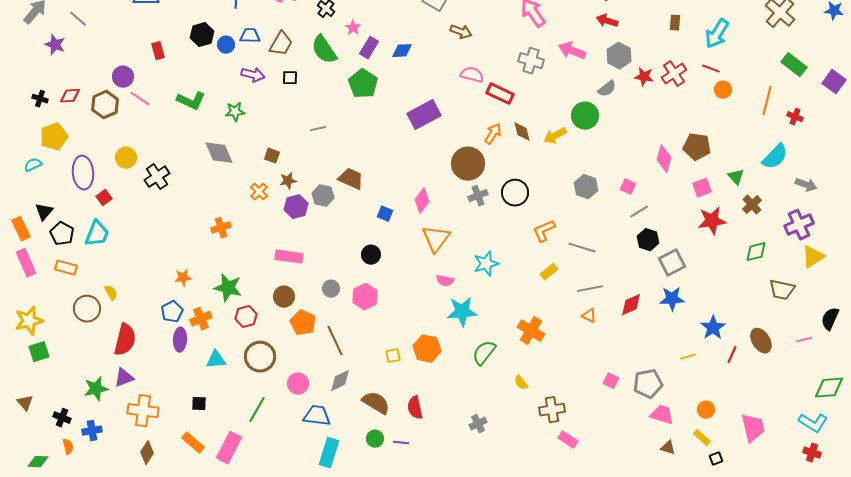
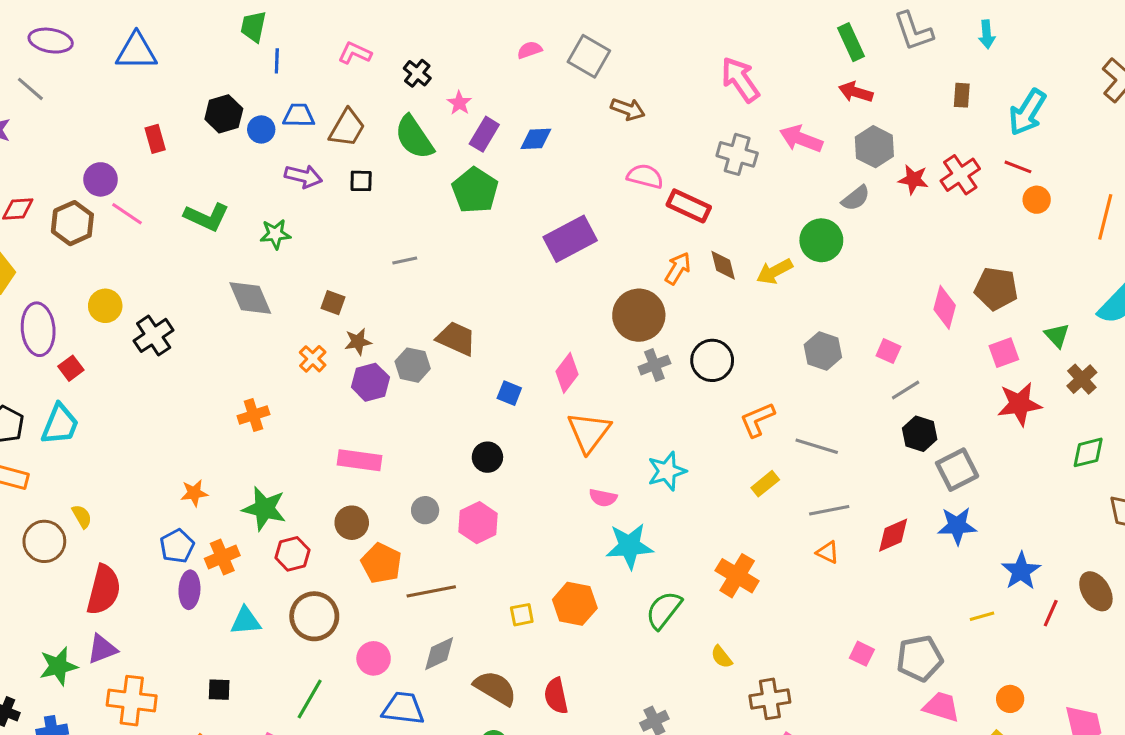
brown line: (335, 341) -> (431, 591), turned -76

